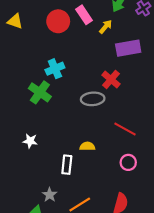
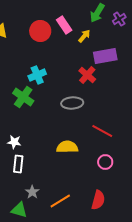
red cross: (111, 79) -> (87, 75), moved
yellow semicircle: (87, 146) -> (67, 147), size x1.5
white rectangle: (67, 165) -> (18, 164), moved

